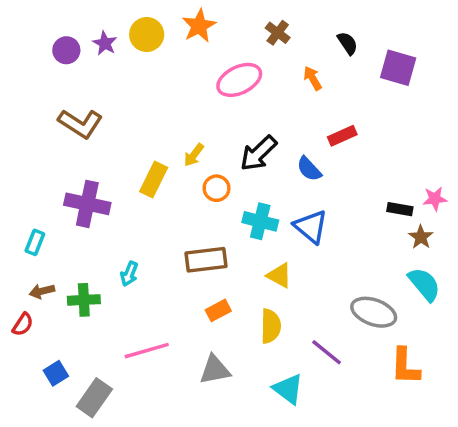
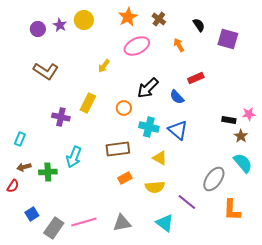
orange star: (199, 26) -> (128, 17), moved
yellow arrow: (194, 155) -> (104, 66), moved
purple cross: (87, 204) -> (61, 117), moved, size x0.7
cyan arrow: (129, 274) -> (74, 157), size x1.5
gray ellipse: (374, 312) -> (214, 179), turned -75
yellow semicircle: (271, 326) -> (155, 187), turned 84
pink line: (147, 351) -> (84, 222), moved
gray triangle: (215, 370) -> (122, 223), moved

